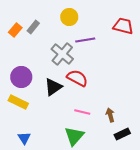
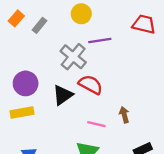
orange rectangle: (15, 30) -> (16, 18), moved
yellow rectangle: (18, 102) -> (22, 112), turned -36
brown arrow: (110, 115) -> (124, 115), moved

